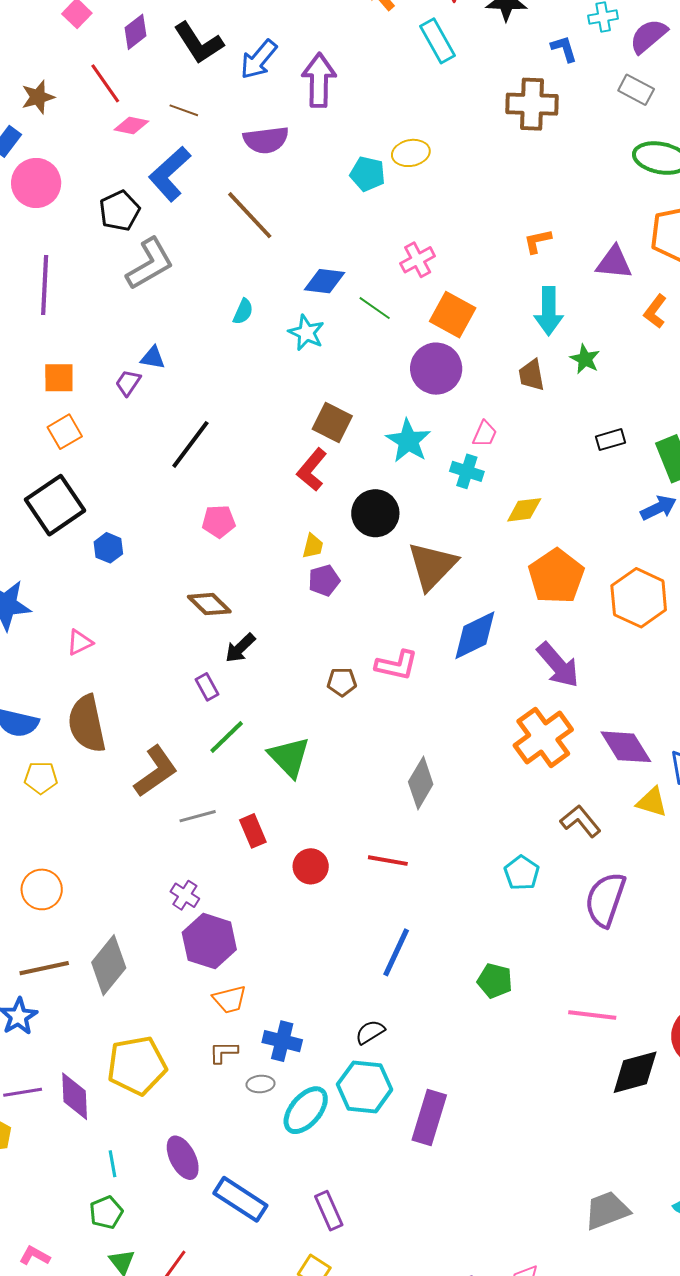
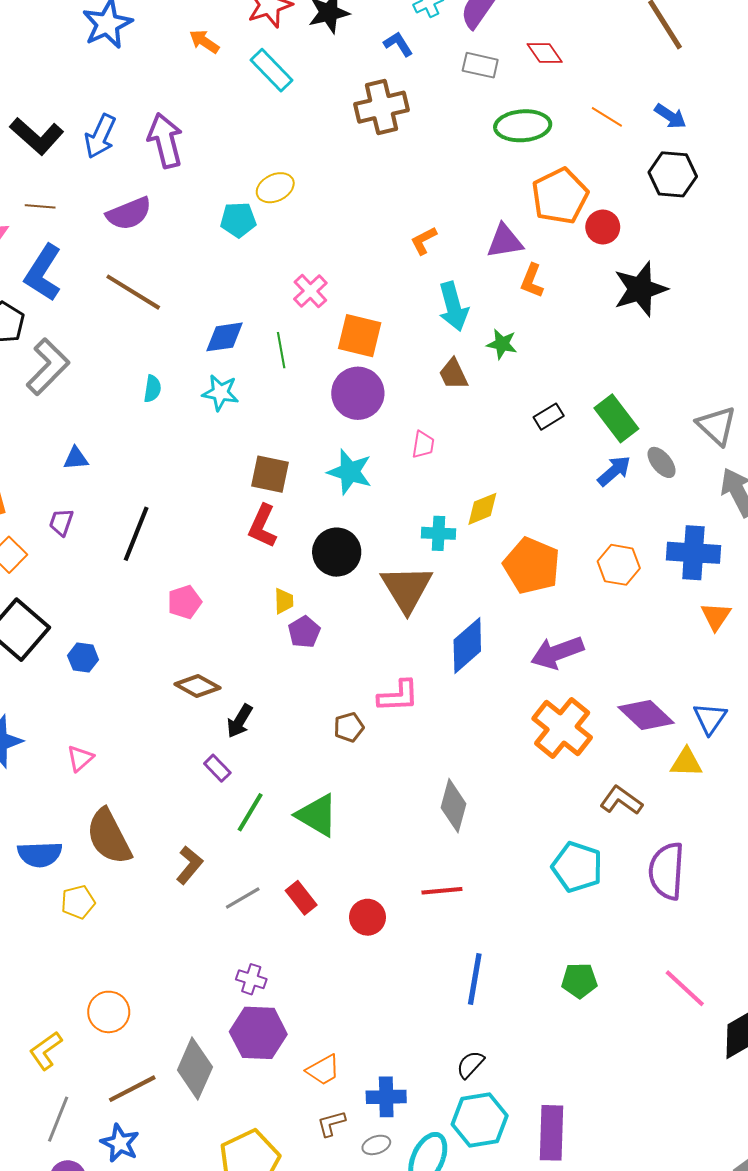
green line: (375, 308) -> (281, 350), turned 60
orange L-shape: (655, 311) -> (532, 281), moved
purple trapezoid: (128, 383) -> (61, 522), moved
cyan cross: (467, 471) -> (438, 533), moved
orange hexagon: (639, 598) -> (619, 565), size x0.7
purple arrow: (558, 665) -> (557, 653), turned 126
brown L-shape: (156, 771) -> (189, 865), size x0.7
cyan pentagon: (522, 873) -> (577, 867), size x1.4
purple hexagon: (209, 941) -> (258, 1033), moved
pink line: (592, 1015) -> (685, 988), turned 51

